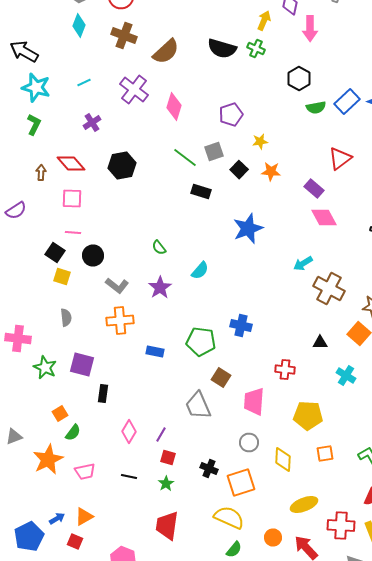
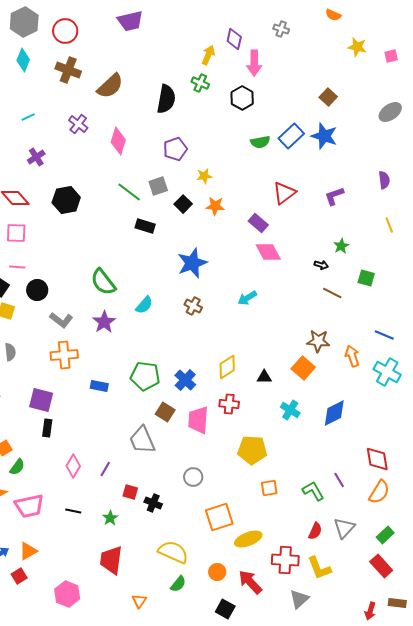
black semicircle: (222, 48) -> (166, 99), moved, turned -96
black hexagon: (299, 78) -> (242, 98), moved
purple cross: (134, 90) -> (78, 124), size x0.7
green semicircle: (159, 248) -> (103, 282), size x1.8
brown cross: (329, 288) -> (193, 306), moved, size x0.6
blue cross: (241, 326) -> (185, 380), moved, turned 30
purple square: (82, 364) -> (41, 400), moved
pink trapezoid: (254, 402) -> (198, 420), moved
red square: (168, 458) -> (130, 492), moved
yellow diamond: (283, 460) -> (227, 367), moved, turned 55
pink trapezoid: (85, 472) -> (29, 506), size x1.4
orange square: (241, 482) -> (219, 517), moved
red square: (75, 542) -> (19, 576), turned 35

